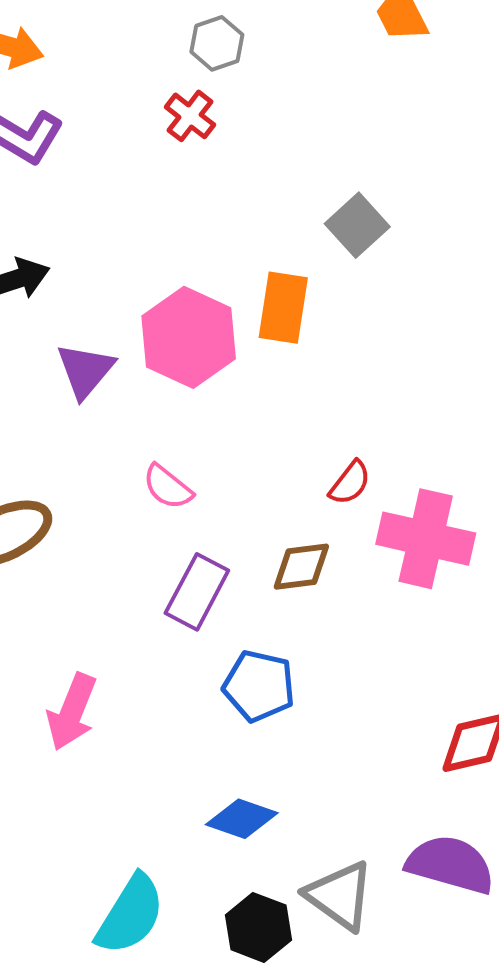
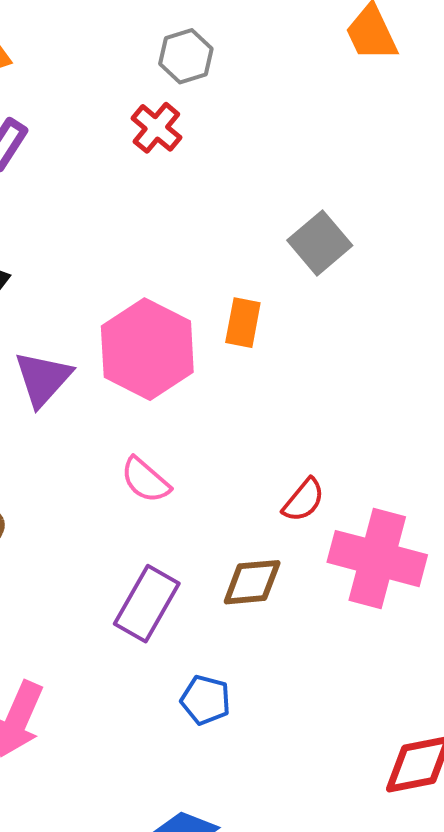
orange rectangle: (283, 308) -> (243, 323), size x0.7
pink semicircle: (168, 487) -> (145, 480), moved
blue pentagon: (259, 686) -> (206, 700), size x0.7

